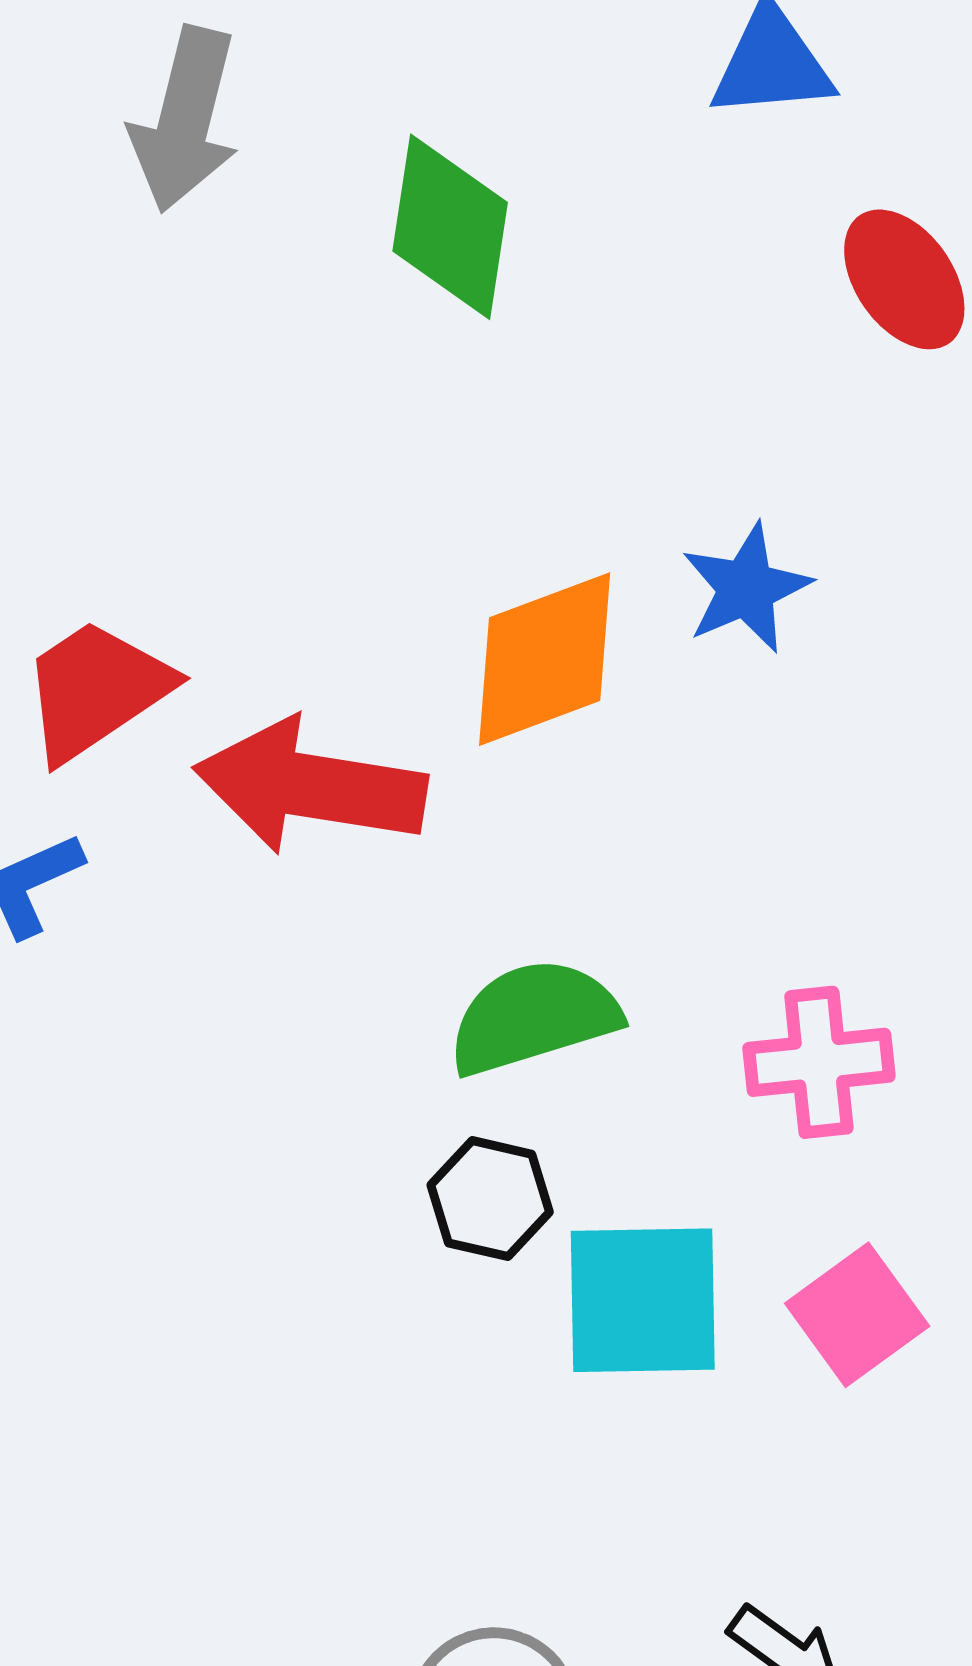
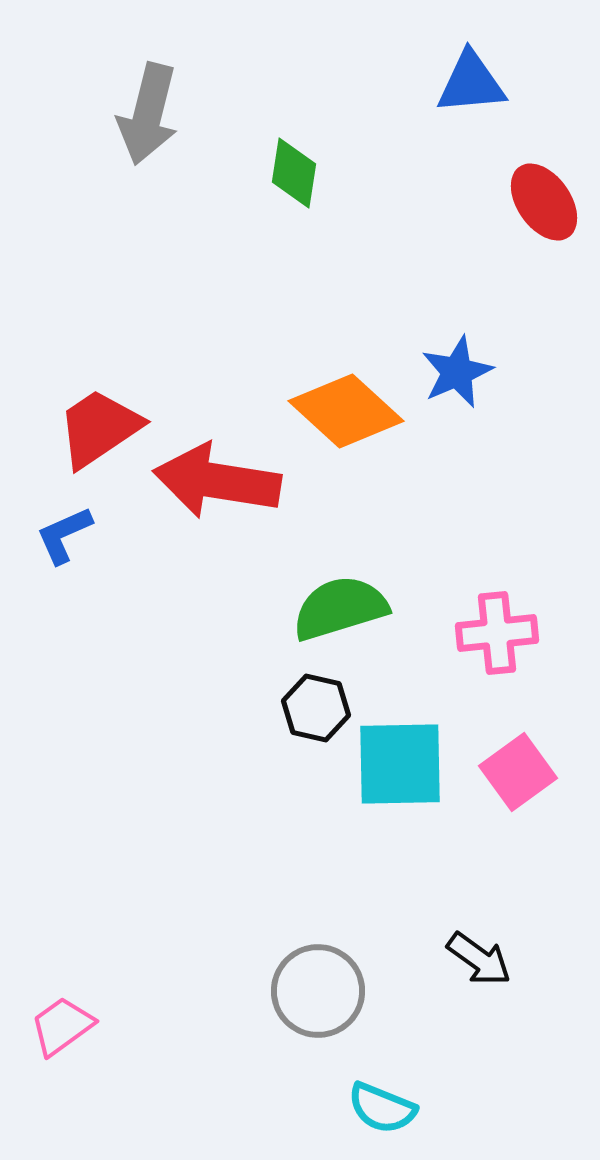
green diamond: (450, 227) -> (294, 173), size x0.7
orange diamond: (545, 659) -> (346, 411), turned 63

